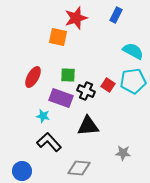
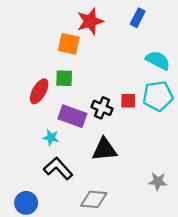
green square: (68, 75) -> (64, 78), moved
red square: (108, 85) -> (128, 101), turned -32
gray star: (123, 153) -> (158, 181), moved

